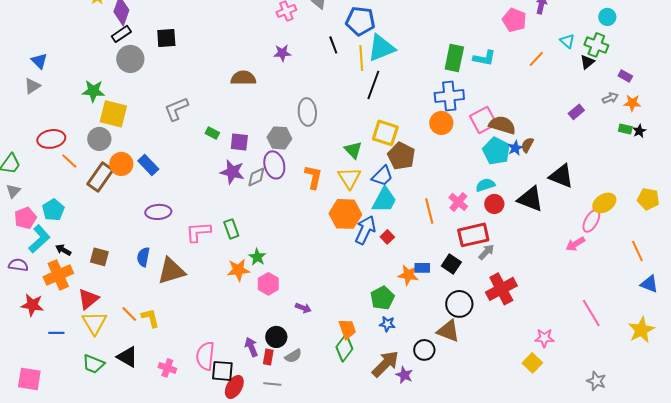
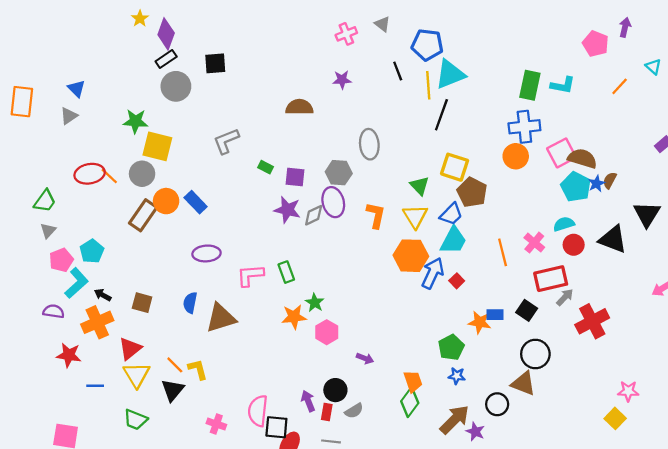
orange line: (69, 161) -> (109, 176), moved
black triangle: (561, 176) -> (647, 214), turned 40
red cross: (501, 289) -> (592, 321), moved
black triangle: (127, 357) -> (173, 390), moved, turned 40

